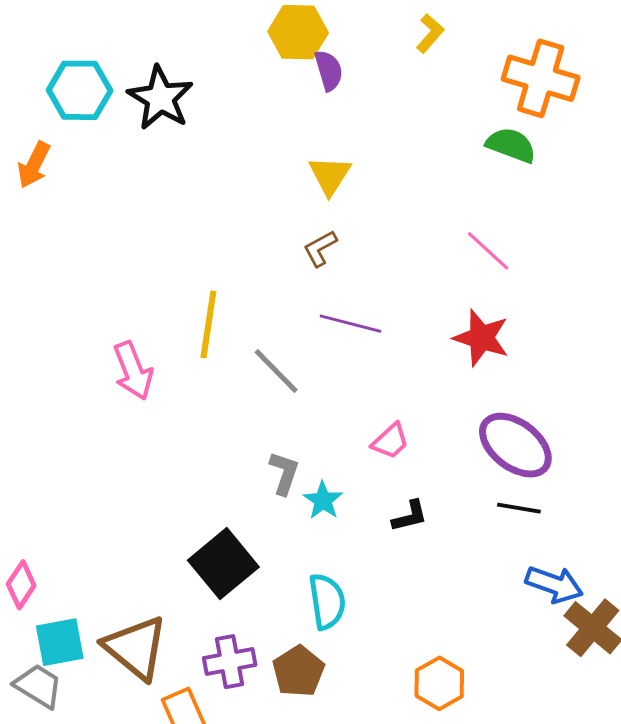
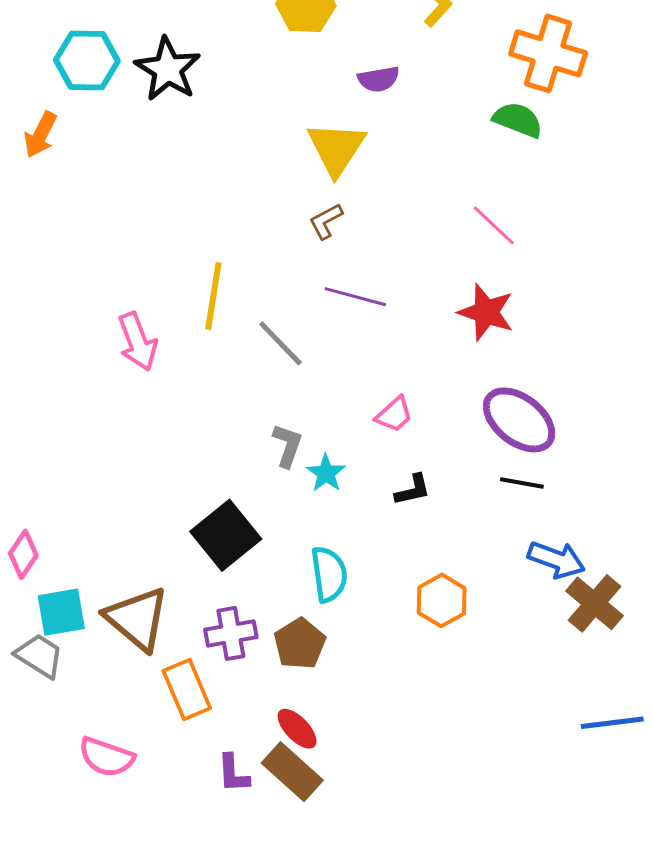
purple semicircle: (329, 70) -> (379, 79), moved, turned 96
yellow triangle: (330, 175) -> (336, 148), size x1.4
orange hexagon: (439, 683) -> (442, 600), moved

